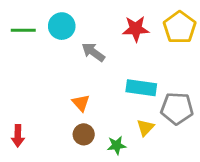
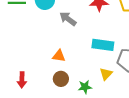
orange triangle: (81, 103) -> (59, 56), turned -40
red arrow: (18, 136) -> (22, 80), moved

